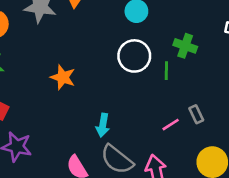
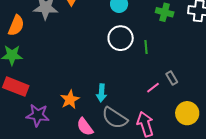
green cross: (185, 46) -> (165, 12), moved
orange star: (63, 77) -> (70, 100), moved, turned 30

